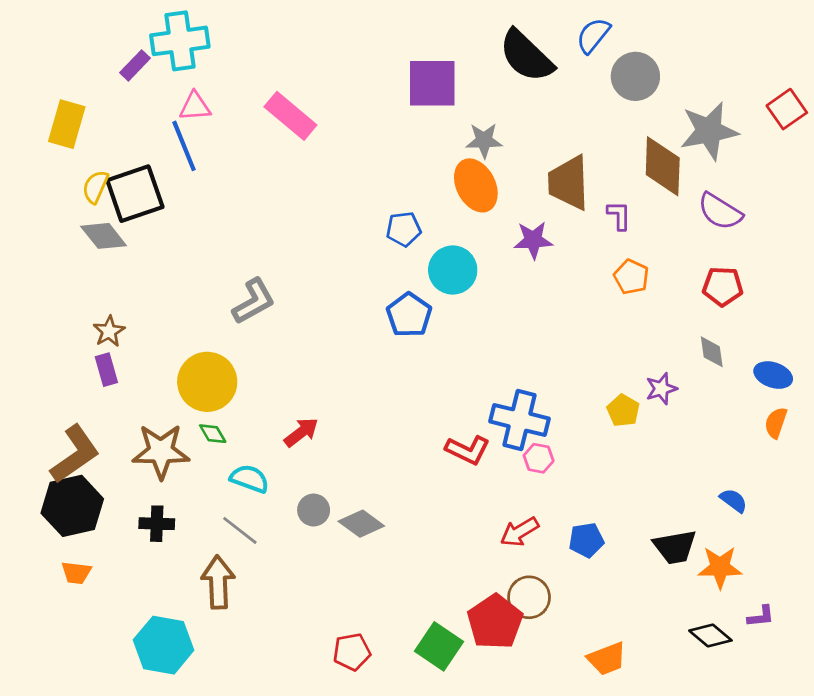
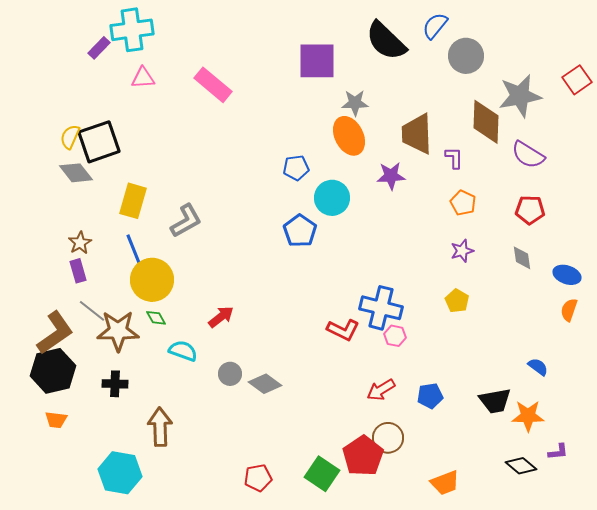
yellow rectangle: (67, 124) -> (133, 201), moved
blue line: (184, 146) -> (135, 253), moved
purple star: (661, 389) -> (462, 251), moved
gray line: (240, 530) -> (92, 311), moved

